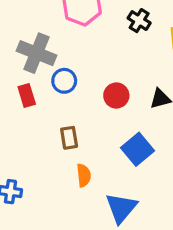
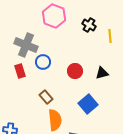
brown rectangle: (69, 138) -> (46, 97), turned -32
orange semicircle: (84, 175) -> (55, 120), size x1.5

